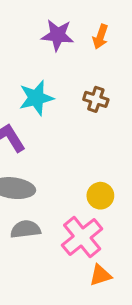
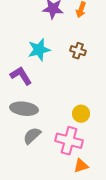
gray semicircle: (25, 229) -> (32, 136), turned -36
pink cross: (82, 237) -> (69, 141), turned -36

